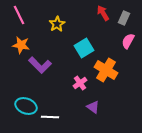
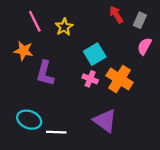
pink line: (19, 15) -> (35, 21), moved
purple L-shape: (40, 65) -> (45, 73), turned 60
pink cross: (80, 83) -> (90, 79), moved, turned -32
purple triangle: (93, 107) -> (105, 121), size x1.6

